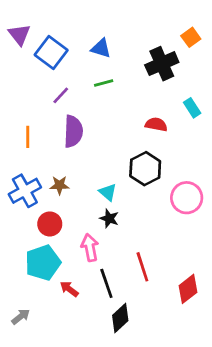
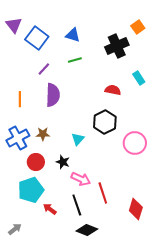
cyan triangle: (108, 192) -> (78, 139), turned 32
black star: (109, 218) -> (63, 162), moved
pink arrow: (90, 247) -> (81, 179), moved, turned 126
red diamond: (188, 289) -> (136, 209), turned -35
black diamond: (120, 318) -> (87, 230), turned 65

